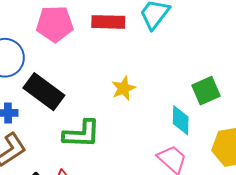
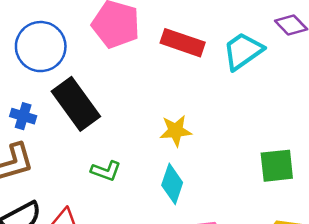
cyan diamond: (181, 120) -> (172, 184), moved
green L-shape: (82, 134) -> (106, 171), size x0.6

